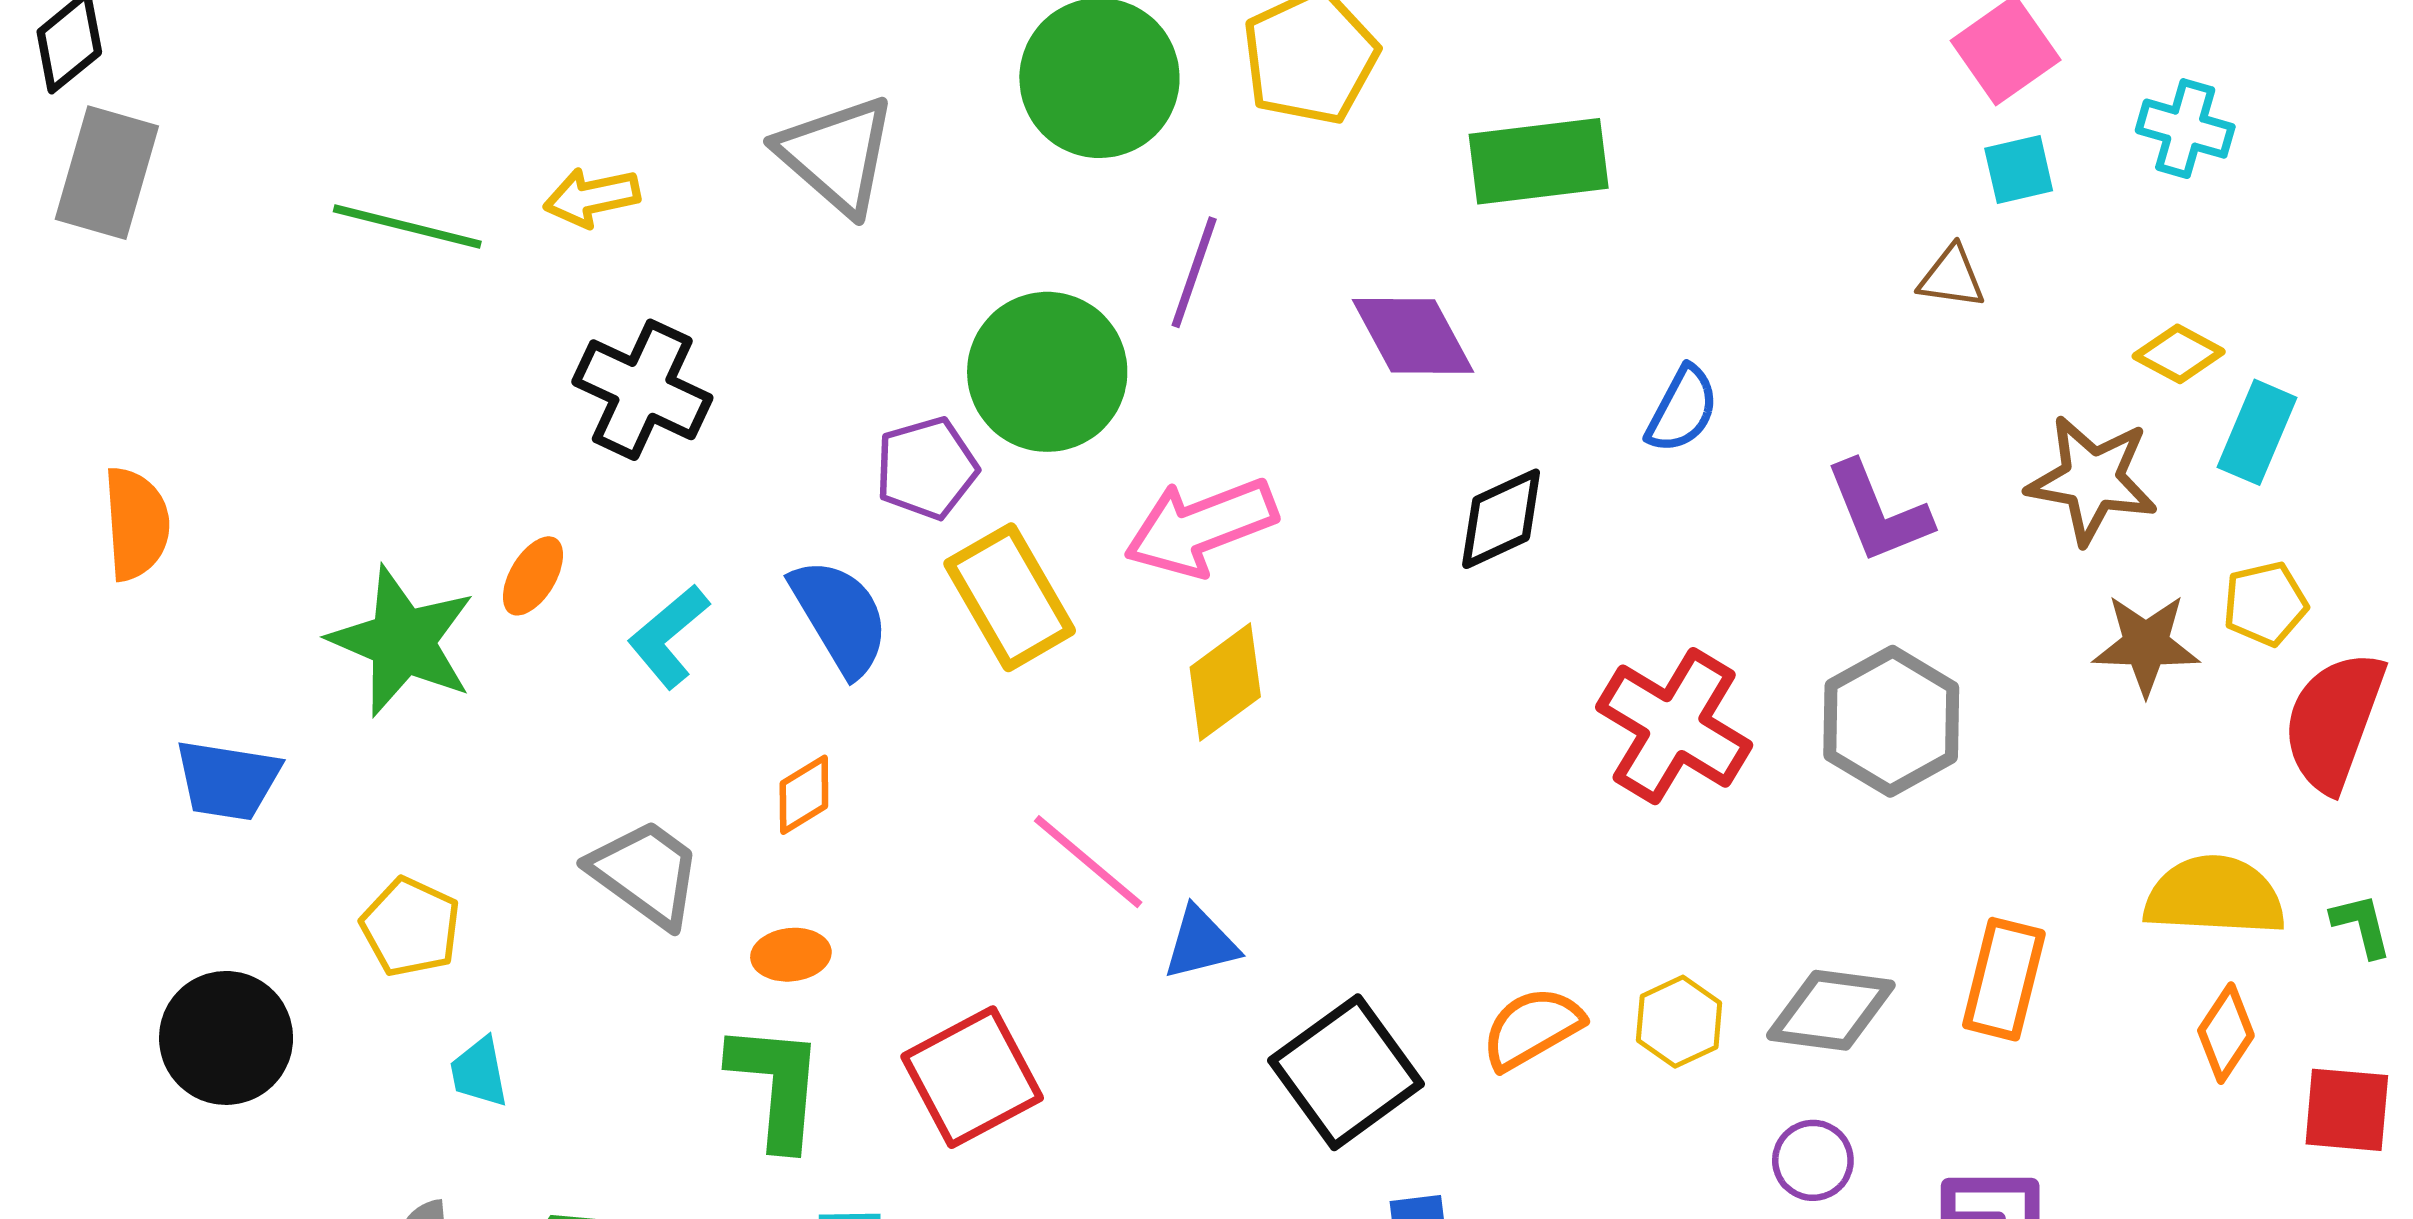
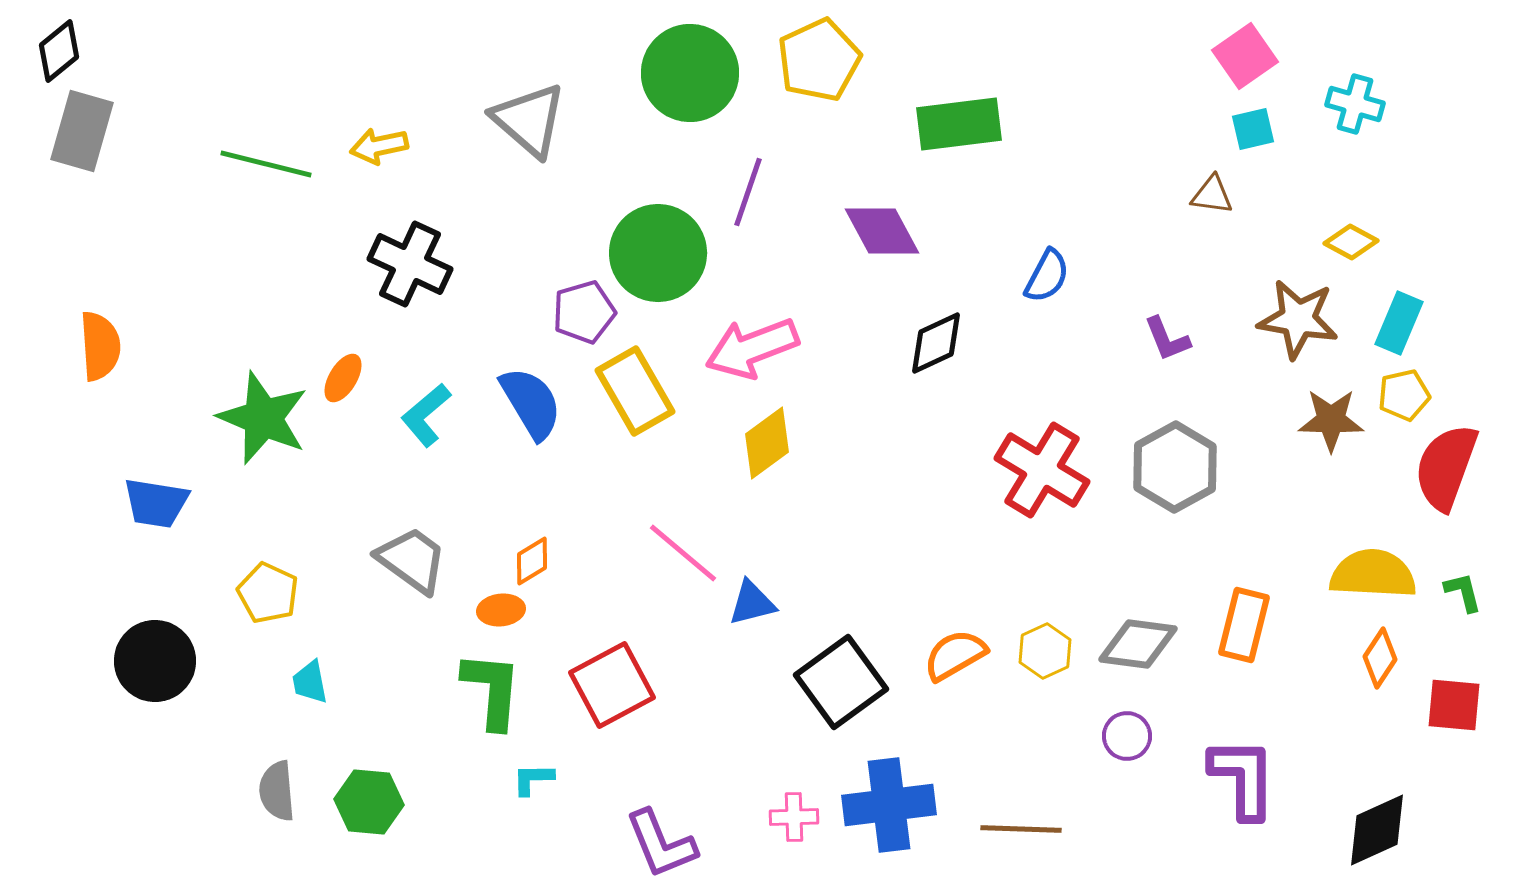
cyan rectangle: (2257, 432) -> (1399, 323), moved
purple L-shape: (1878, 512) -> (1167, 339), size x0.7
orange diamond: (804, 795) -> (532, 561), moved

